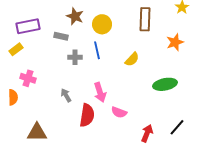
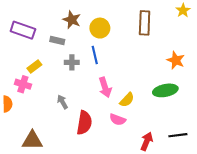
purple rectangle: (28, 26) -> (23, 30), turned 30
orange star: (175, 42) -> (176, 60), moved, turned -30
yellow rectangle: (16, 49) -> (34, 67), moved
yellow semicircle: (132, 59) -> (127, 100), moved
pink arrow: (100, 92) -> (105, 87), moved
black line: (177, 127) -> (178, 135), turned 42

